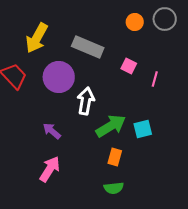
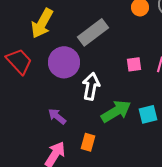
gray rectangle: (88, 47) -> (93, 32), turned -60
pink square: (129, 66) -> (134, 64), moved, turned -35
orange rectangle: (115, 157) -> (88, 142), moved

